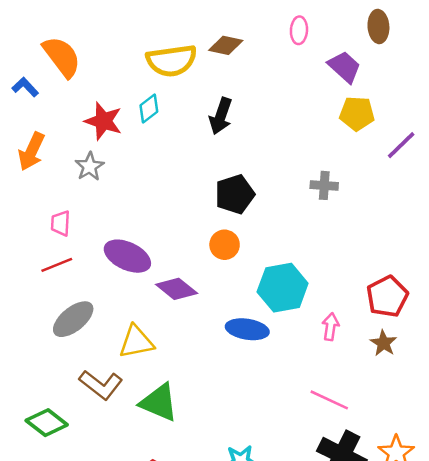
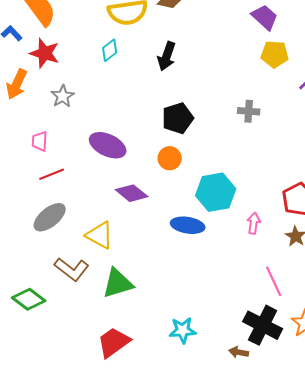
red star: (103, 121) -> (45, 53), moved
purple ellipse: (127, 256) -> (108, 145), moved
red line: (57, 265) -> (52, 174), moved
yellow triangle: (136, 342) -> (100, 235), turned 40
pink line: (329, 400) -> (274, 281), moved, turned 40
green triangle: (159, 402) -> (118, 283), turned -40

